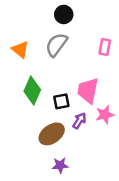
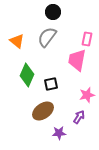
pink trapezoid: (88, 90) -> (77, 60), moved
purple arrow: (79, 121) -> (79, 117), moved
purple star: (60, 165) -> (59, 133), moved

